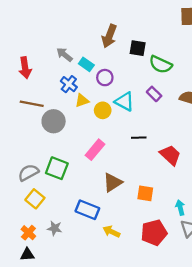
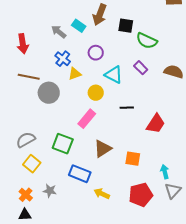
cyan rectangle: (86, 64) -> (79, 26), moved
yellow circle: (103, 110) -> (96, 93), moved
red trapezoid: (170, 155) -> (156, 124), turned 80
green square: (57, 168) -> (63, 144), moved

